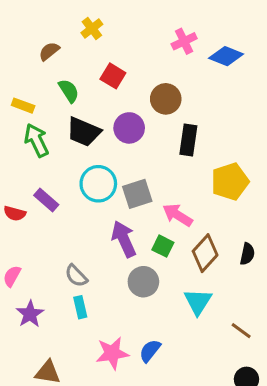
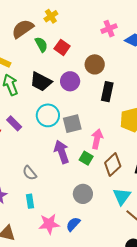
brown semicircle: (49, 51) -> (23, 29), size x1.6
green semicircle: (69, 91) -> (41, 45), moved
pink arrow: (178, 215) -> (97, 139), turned 66
gray circle: (143, 282) -> (83, 194), moved
cyan triangle: (198, 302) -> (122, 196), moved
cyan rectangle: (80, 307) -> (30, 201), moved

